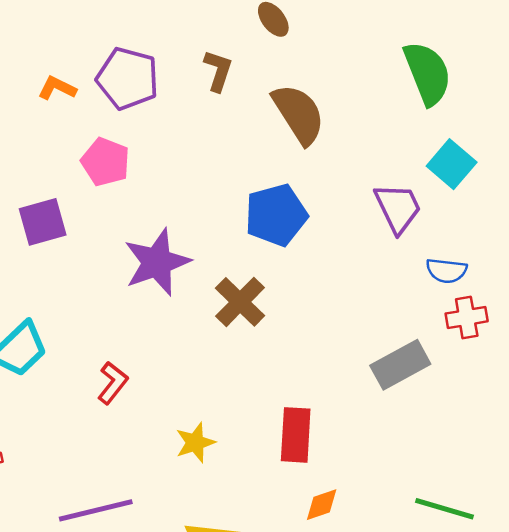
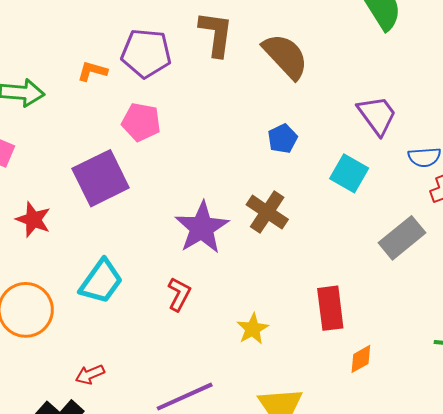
brown L-shape: (218, 71) -> (216, 34), size x1.4
cyan square: (452, 164) -> (349, 173), moved
blue pentagon: (276, 215) -> (283, 139), size x0.6
purple square: (43, 222) -> (101, 178), size x1.4
purple star: (157, 262) -> (202, 228), moved

